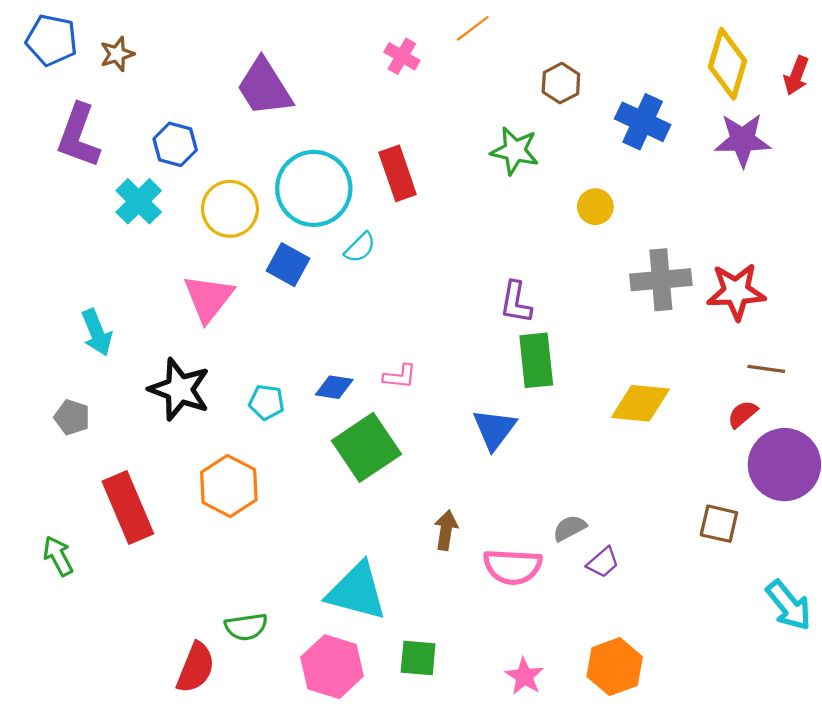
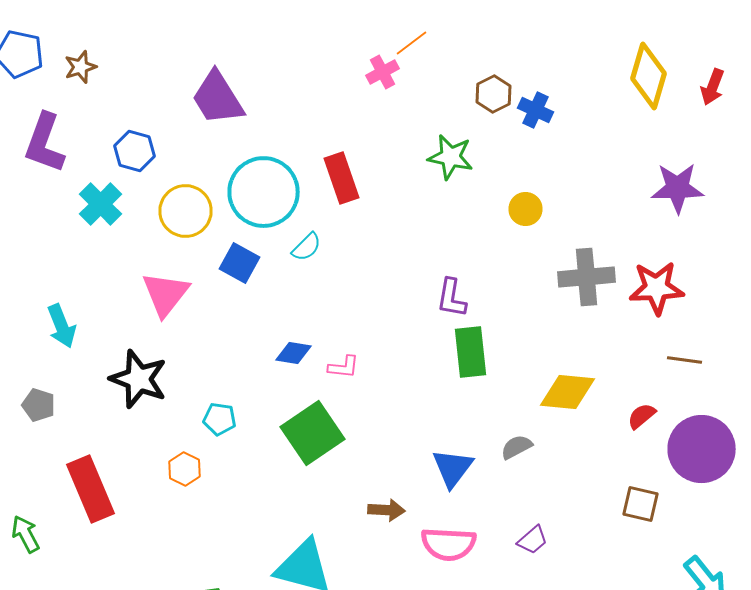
pink cross: (402, 56) -> (382, 72), moved, turned 32
blue cross: (643, 122) -> (536, 110), moved, size x0.7
purple star: (743, 140) -> (678, 188), moved
blue diamond: (334, 387) -> (294, 353), moved
cyan pentagon: (266, 402) -> (220, 419), moved
red semicircle: (743, 414) -> (642, 416), moved
blue triangle: (494, 429) -> (452, 468), moved
orange hexagon: (229, 486) -> (184, 469), size x0.6
gray semicircle: (570, 528) -> (516, 447), moved
brown arrow: (446, 530) -> (386, 510), turned 84

